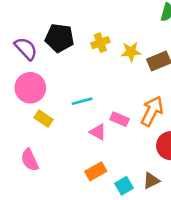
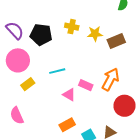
black pentagon: (60, 38) -> (41, 35), moved
yellow cross: (100, 43) -> (72, 27), turned 32
yellow rectangle: (44, 119) -> (28, 84), turned -72

